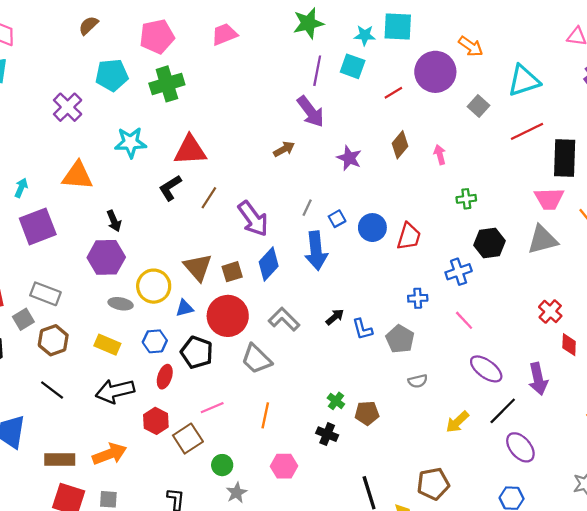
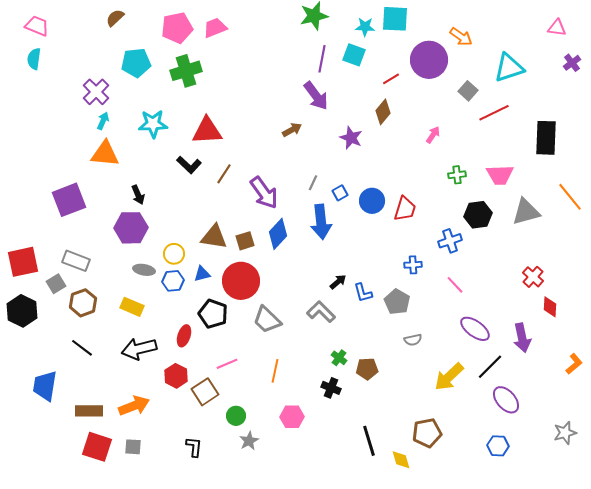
pink trapezoid: (224, 34) -> (215, 28), moved
red line: (527, 131) -> (494, 113), moved
brown diamond: (400, 145) -> (383, 112), moved
pink arrow: (440, 155) -> (433, 135), turned 48
cyan arrow: (21, 188) -> (103, 121), moved
black L-shape: (170, 188) -> (189, 165), turned -105
pink trapezoid: (549, 199) -> (500, 175), moved
brown triangle: (198, 267) -> (214, 237), turned -40
yellow circle: (154, 286) -> (174, 254), size x0.7
gray L-shape: (284, 319) -> (321, 312), moved
blue hexagon: (155, 341) -> (173, 281), moved
yellow arrow: (457, 422) -> (449, 377), size x1.4

